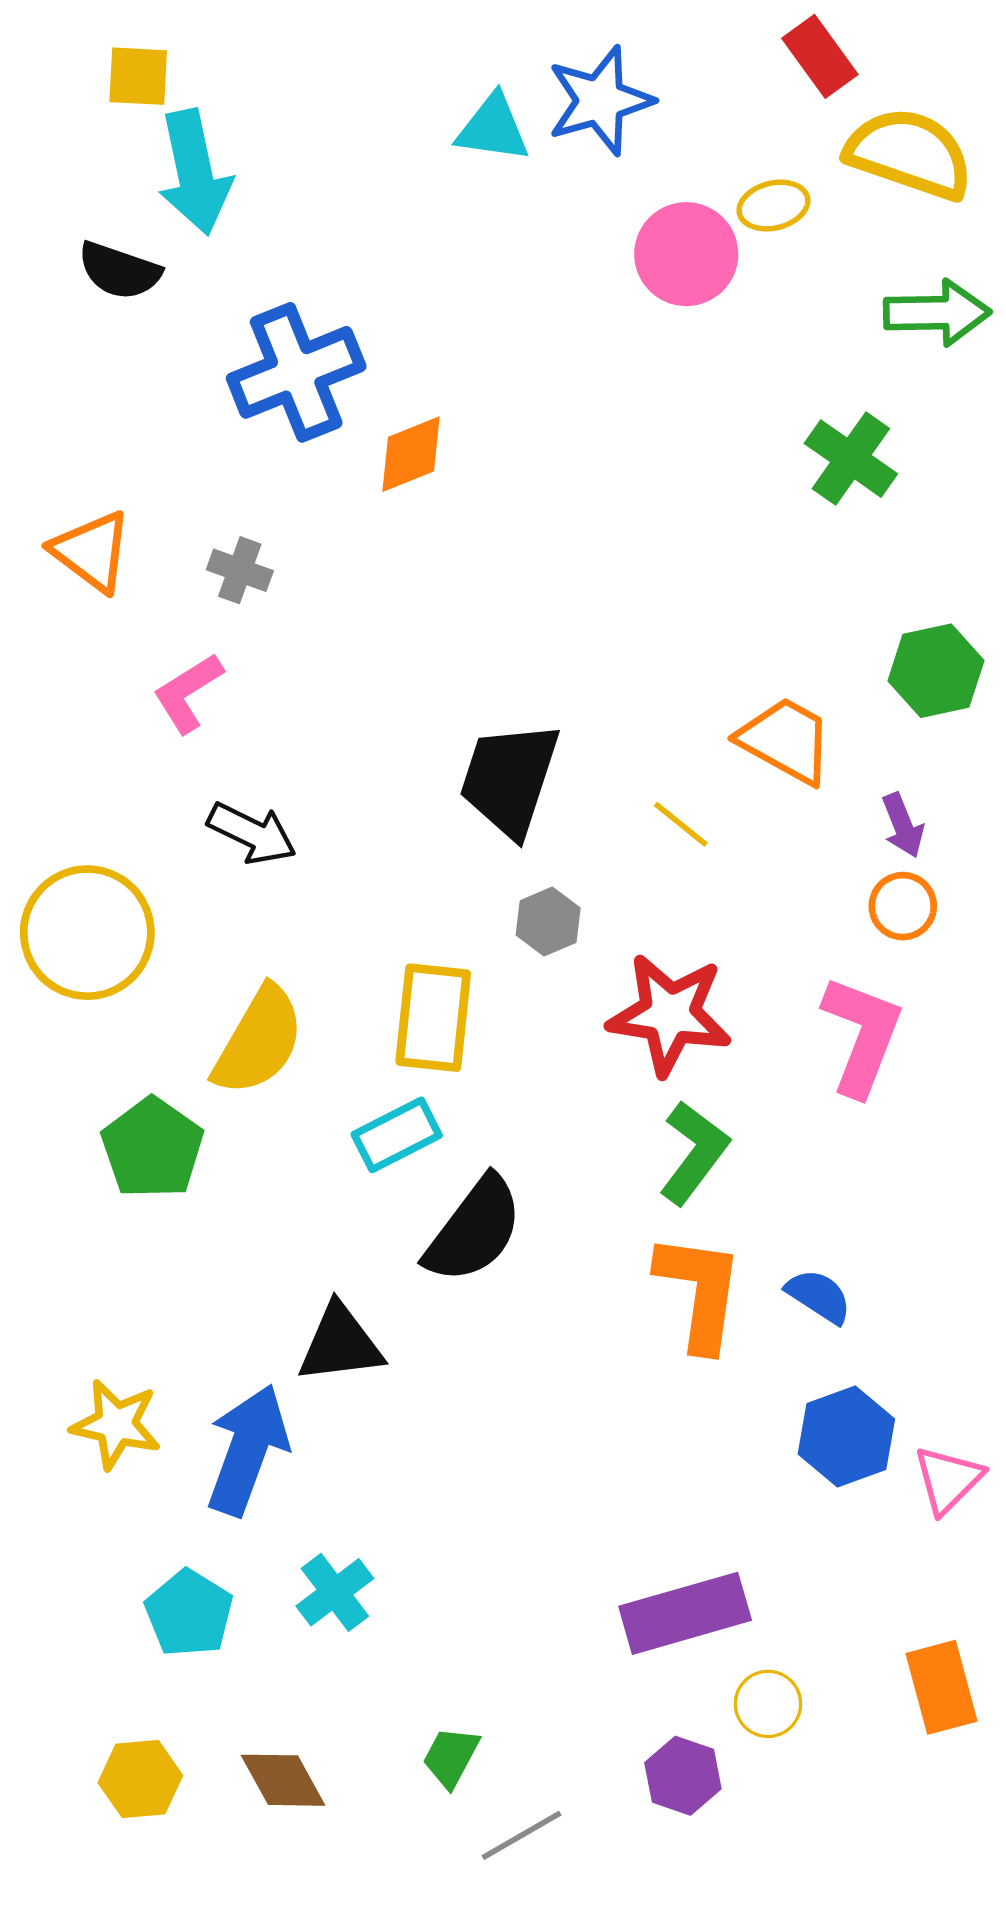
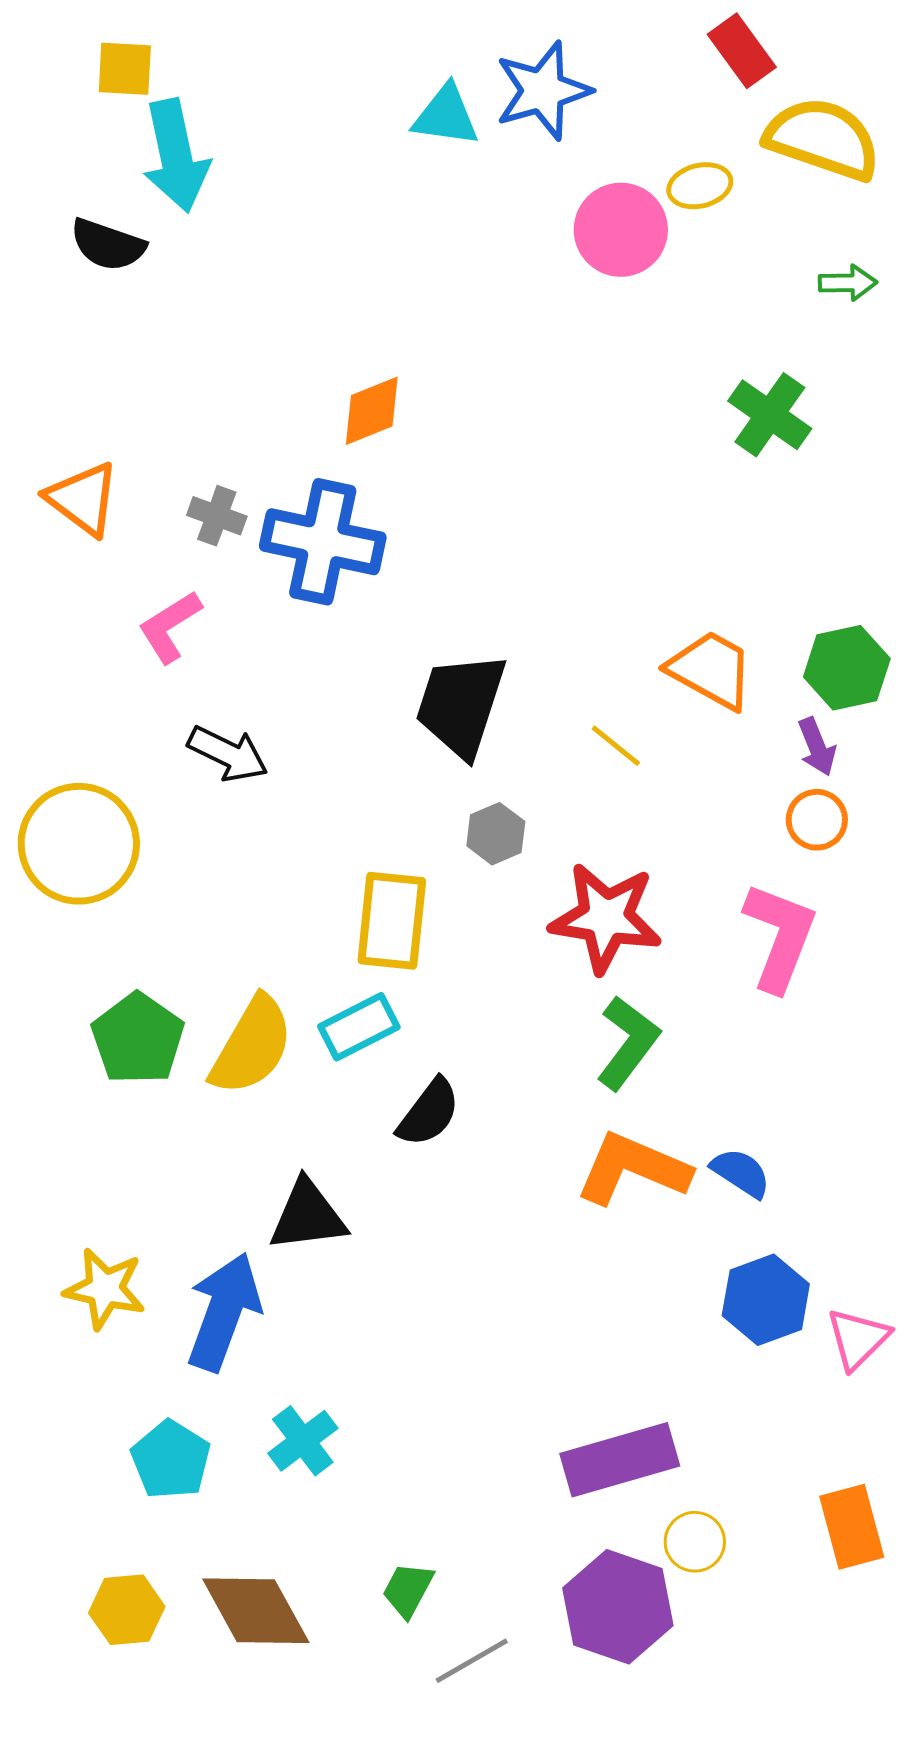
green arrow: (937, 313) -> (848, 283), size x0.6
blue cross: (296, 372) -> (323, 542), moved, turned 34
green hexagon: (936, 671) -> (847, 668), moved
yellow semicircle: (259, 1041) -> (252, 1046), moved
black semicircle: (474, 1230) -> (429, 1113), size x0.7
orange L-shape: (699, 1292) -> (633, 1169), turned -75
purple hexagon: (683, 1776) -> (618, 1607), size x1.6
brown diamond: (283, 1780) -> (256, 1611), size x1.4

